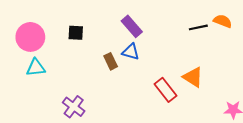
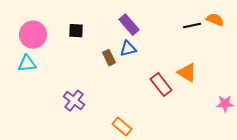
blue triangle: (131, 52) -> (128, 49), turned -30
cyan triangle: (36, 68) -> (27, 64), moved

